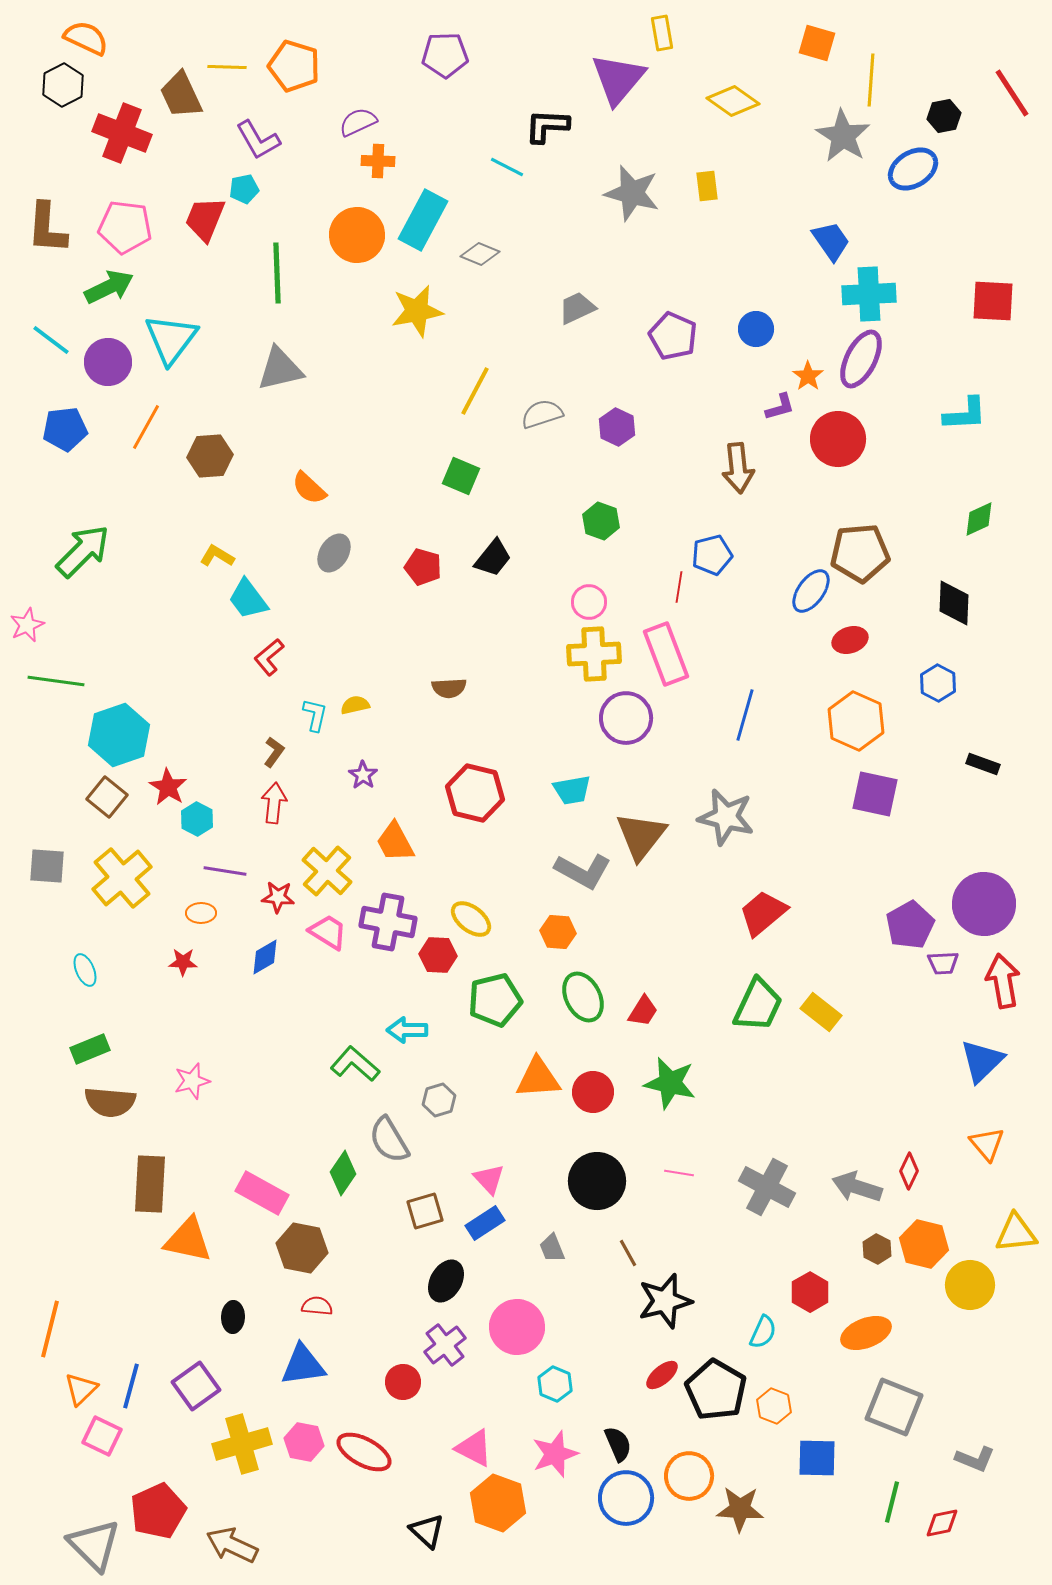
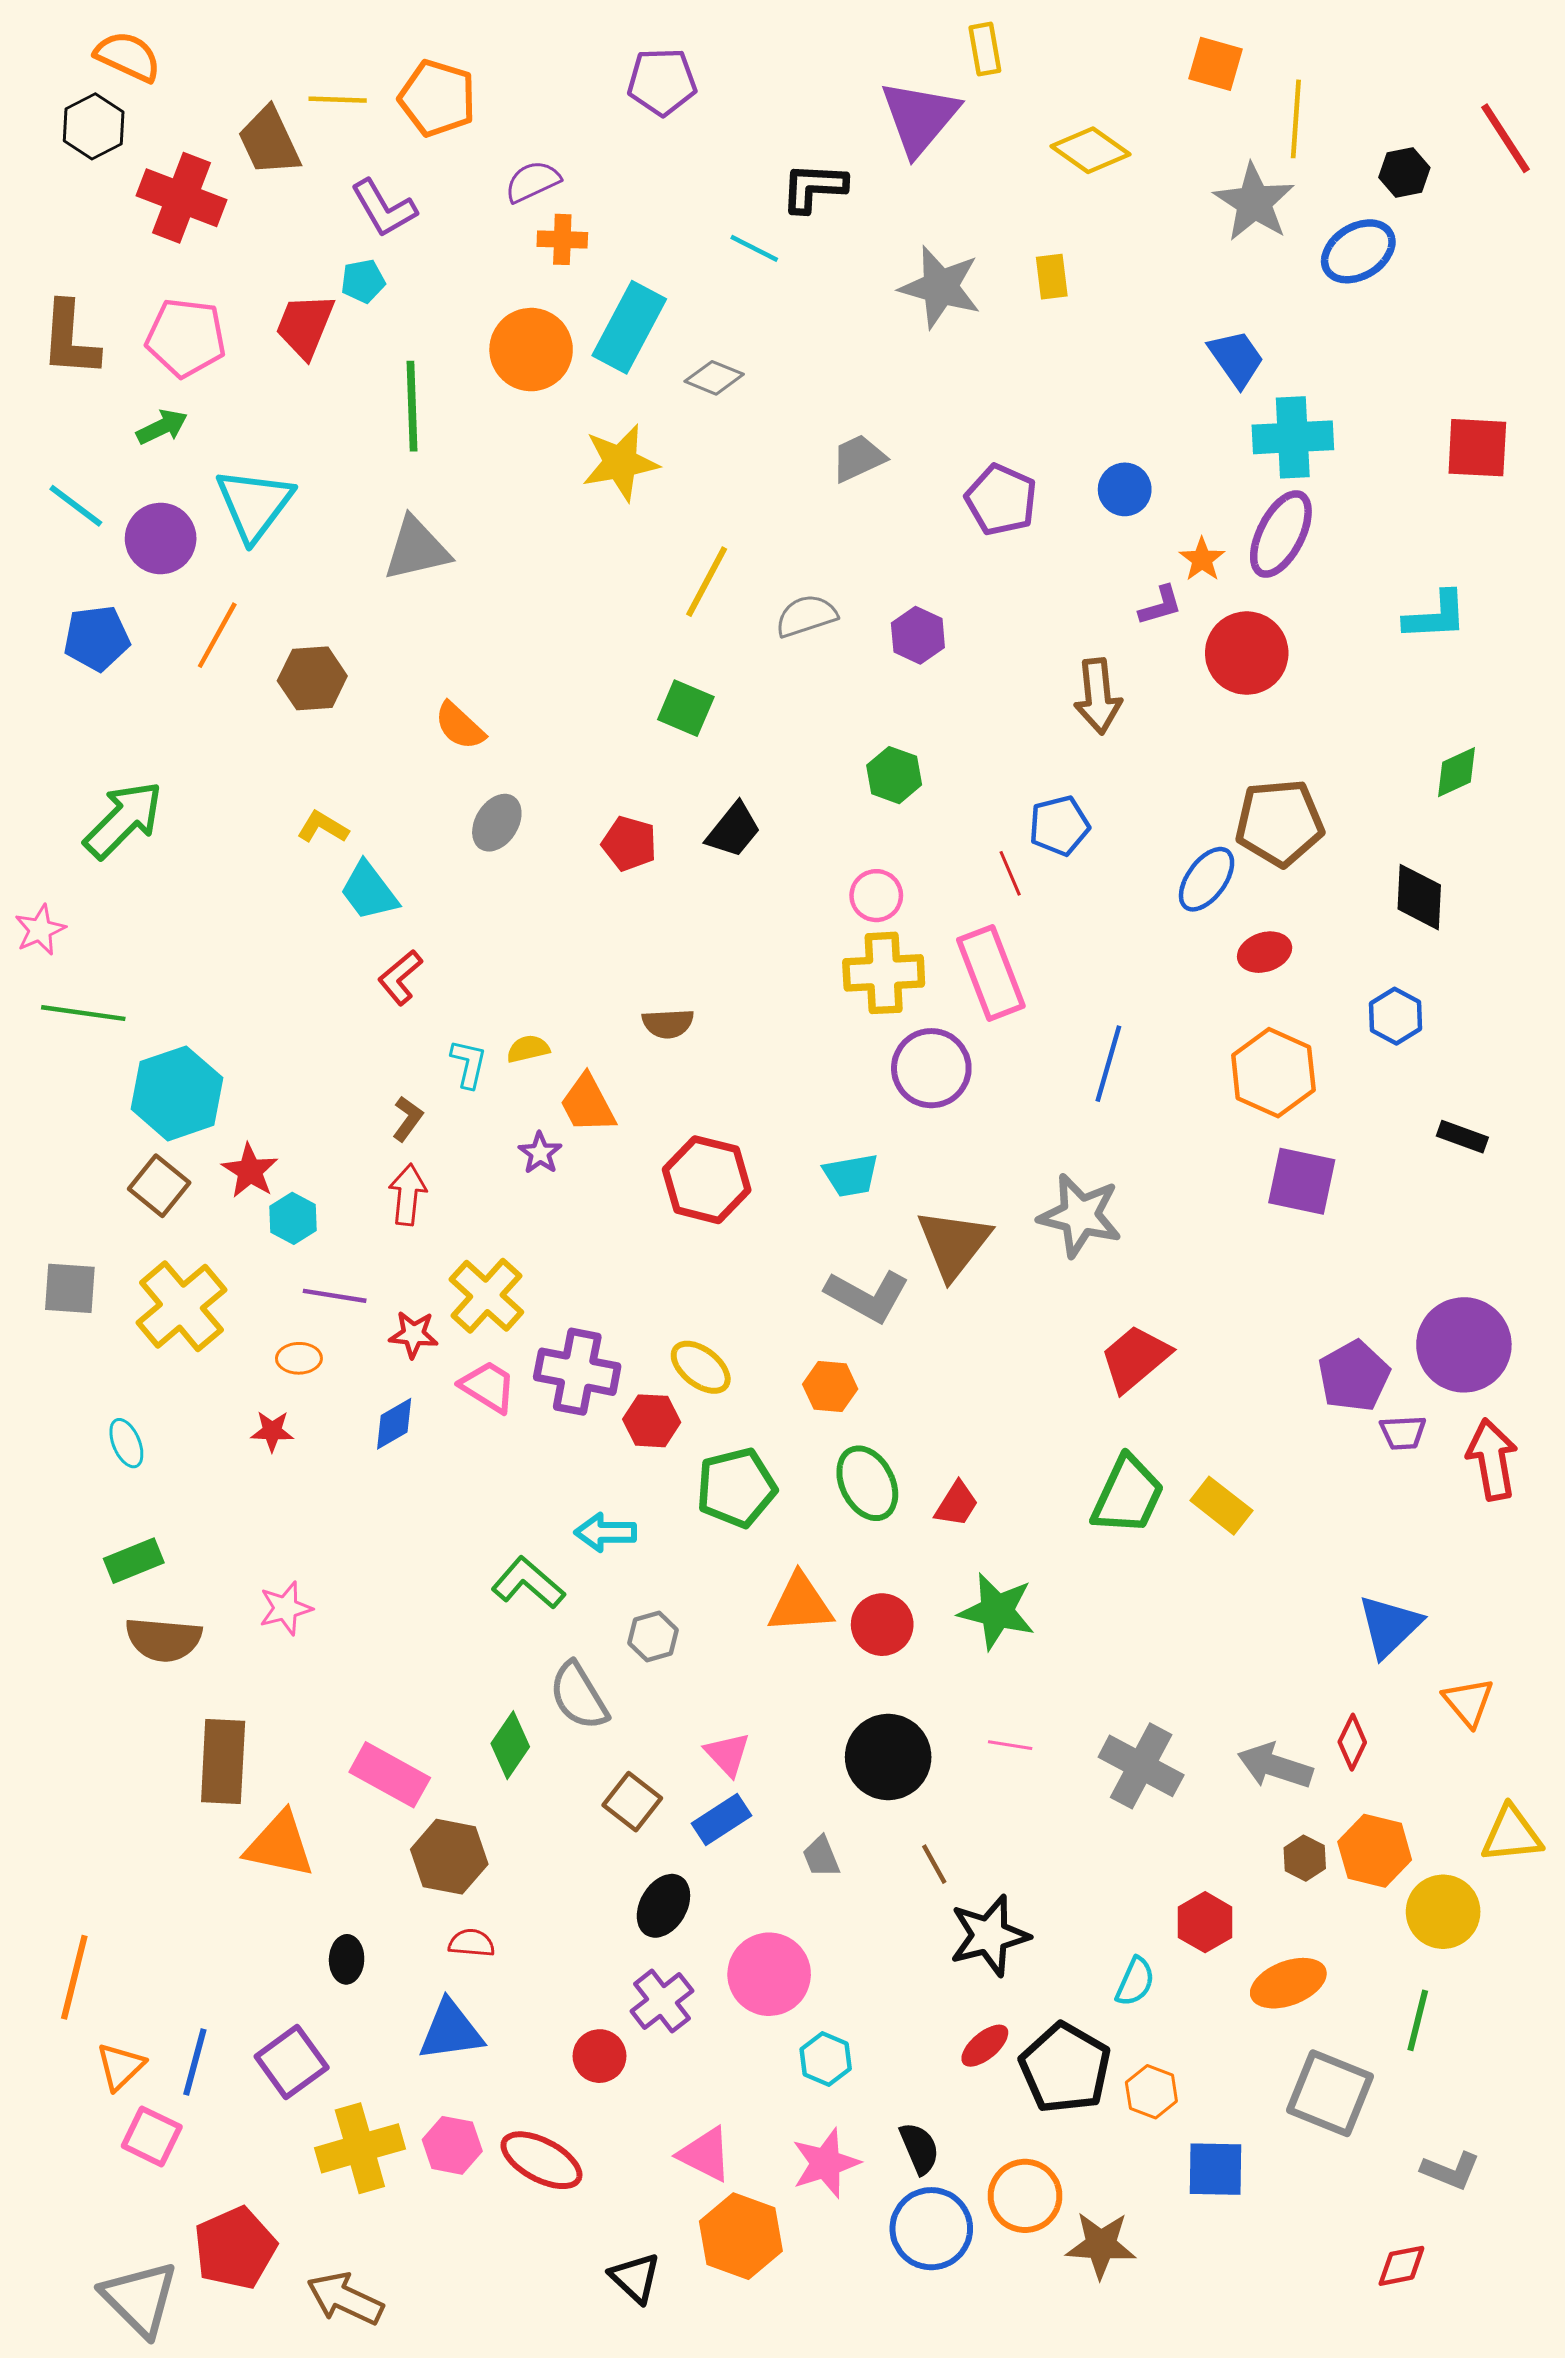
green arrow: (109, 287) -> (162, 427), size x0.7
red line: (679, 587) -> (1010, 873), turned -32
orange trapezoid: (395, 842) -> (588, 1104), moved
blue triangle: (982, 1061) -> (1390, 1626), moved
brown square: (425, 1211) -> (632, 1802), turned -36
green line: (892, 1502) -> (1418, 2020), moved

